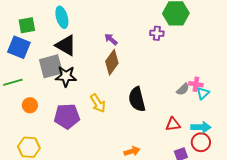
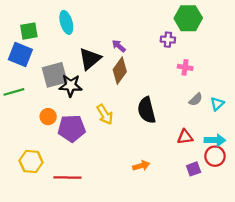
black triangle: (66, 45) -> (90, 59), moved, turned 50
pink cross: (196, 84) -> (185, 67), moved
orange circle: (30, 105) -> (48, 117), moved

